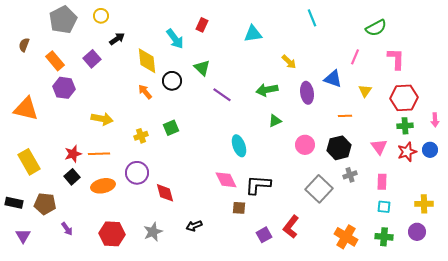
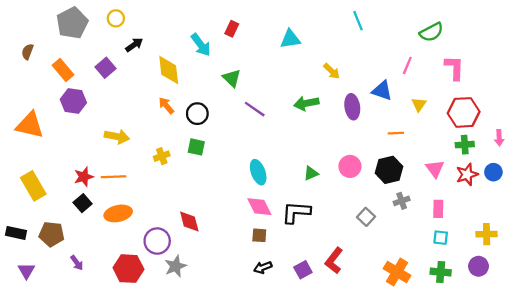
black circle: (172, 81) -> (197, 114), moved
green triangle: (275, 121) -> (311, 173), moved
green square: (171, 128) -> (196, 147), turned 35
cyan ellipse: (239, 146) -> (258, 172), moved
purple circle: (137, 173) -> (157, 241), moved
gray square: (319, 189) -> (366, 217), size x0.6
brown square: (239, 208) -> (259, 235), moved
black arrow: (194, 226) -> (263, 267), moved

